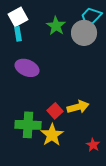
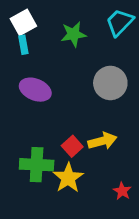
green star: (56, 26) -> (73, 34), turned 30
gray circle: (84, 33) -> (110, 83), moved

